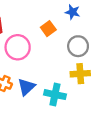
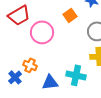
blue triangle: (26, 87) -> (50, 82), moved, turned 36

